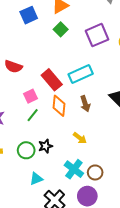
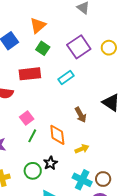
cyan rectangle: (81, 74) -> (66, 77), moved, size x0.7
red rectangle: (52, 80) -> (30, 74), moved, turned -45
orange diamond: (59, 106) -> (57, 135), moved
yellow arrow: (80, 138) -> (82, 149), turned -48

